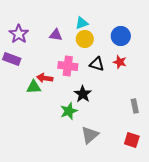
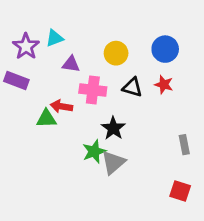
cyan triangle: (82, 23) -> (55, 38), moved
purple triangle: (56, 35) -> (71, 64), moved
gray triangle: (90, 135) -> (113, 162), moved

